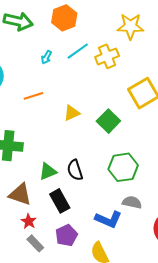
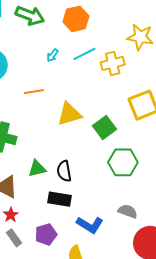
yellow triangle: (72, 113) -> (69, 114), size x1.5
green hexagon: (123, 167) -> (123, 162), moved
black rectangle: (60, 201) -> (60, 199), moved, turned -60
gray semicircle: (132, 202) -> (128, 211), moved

